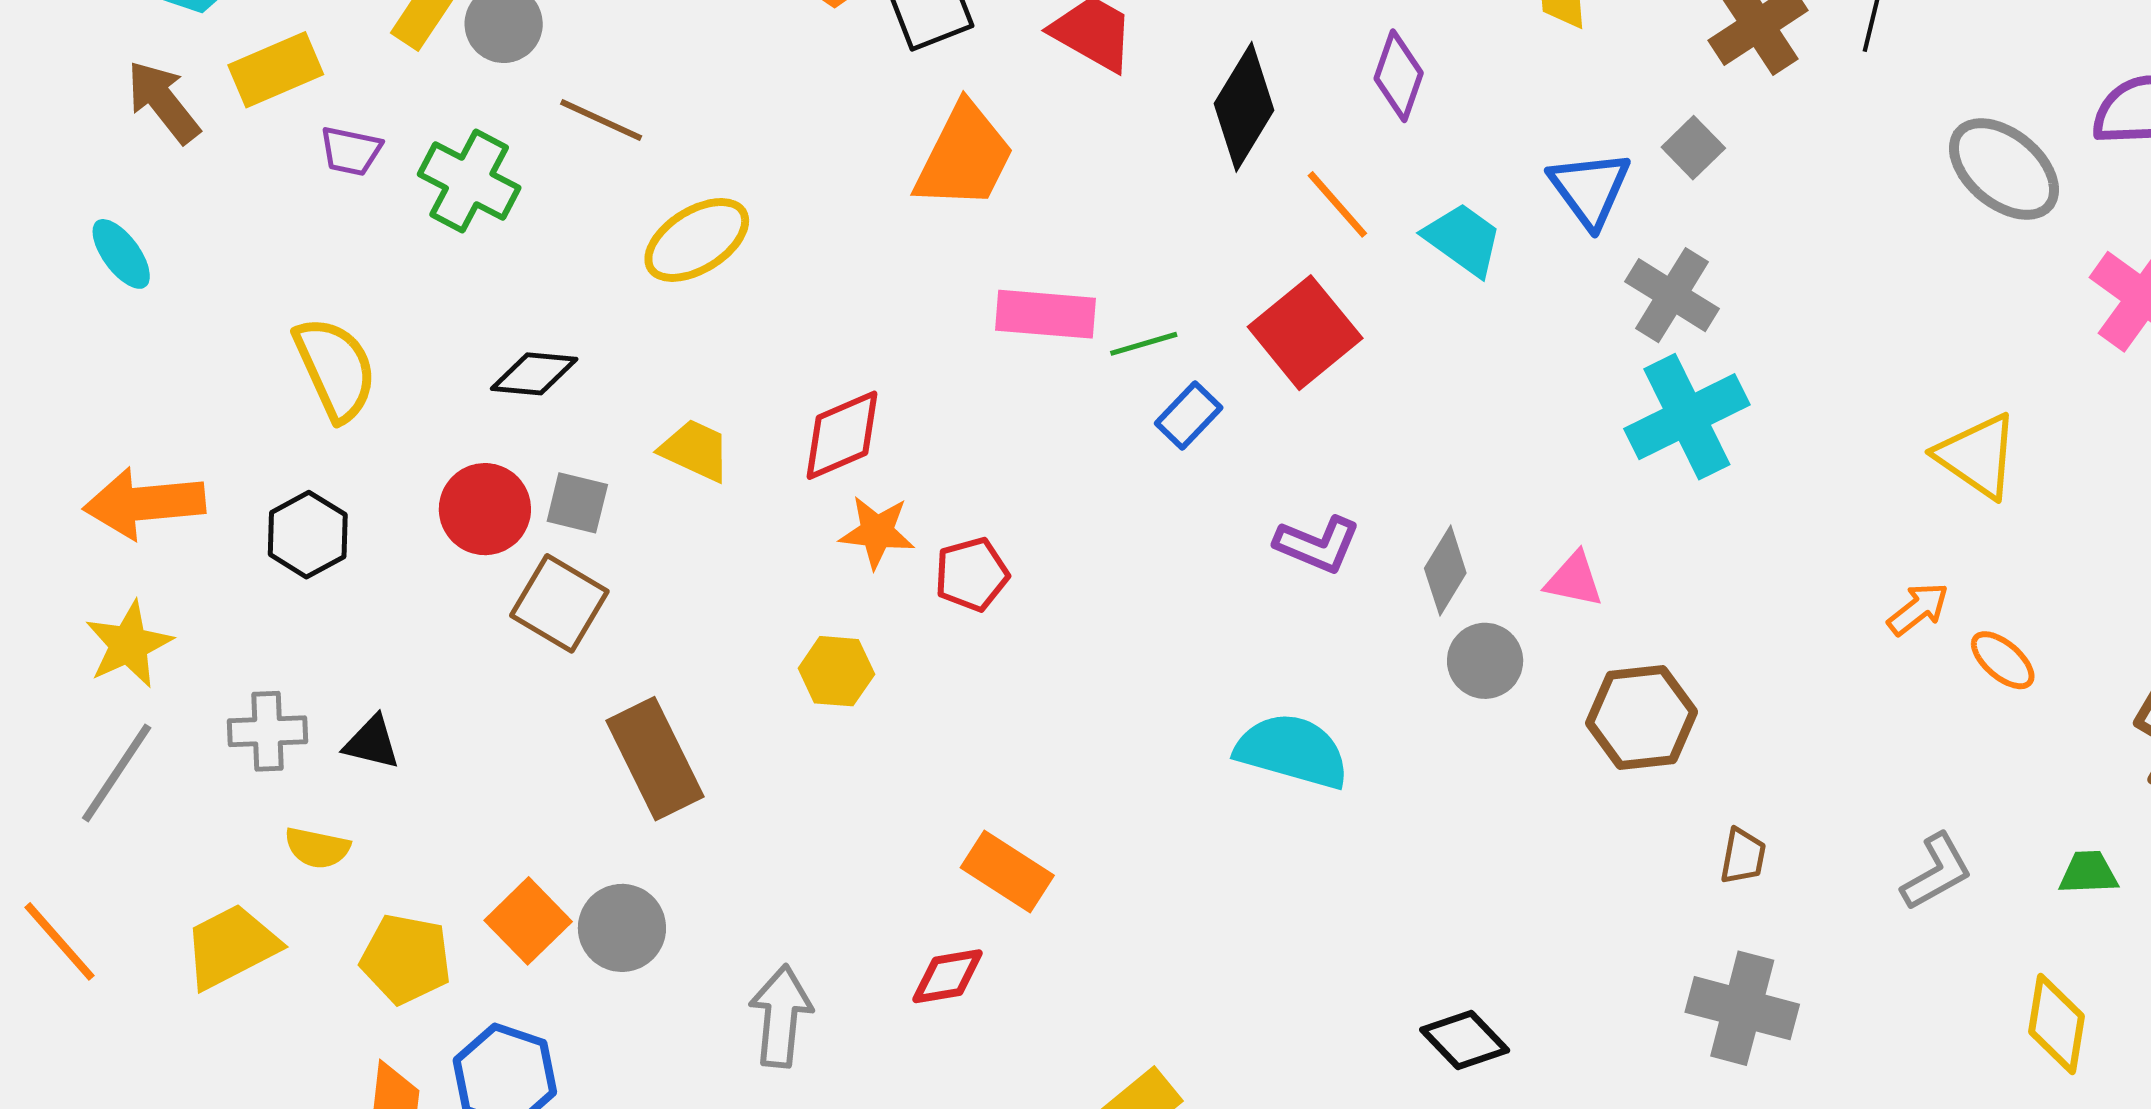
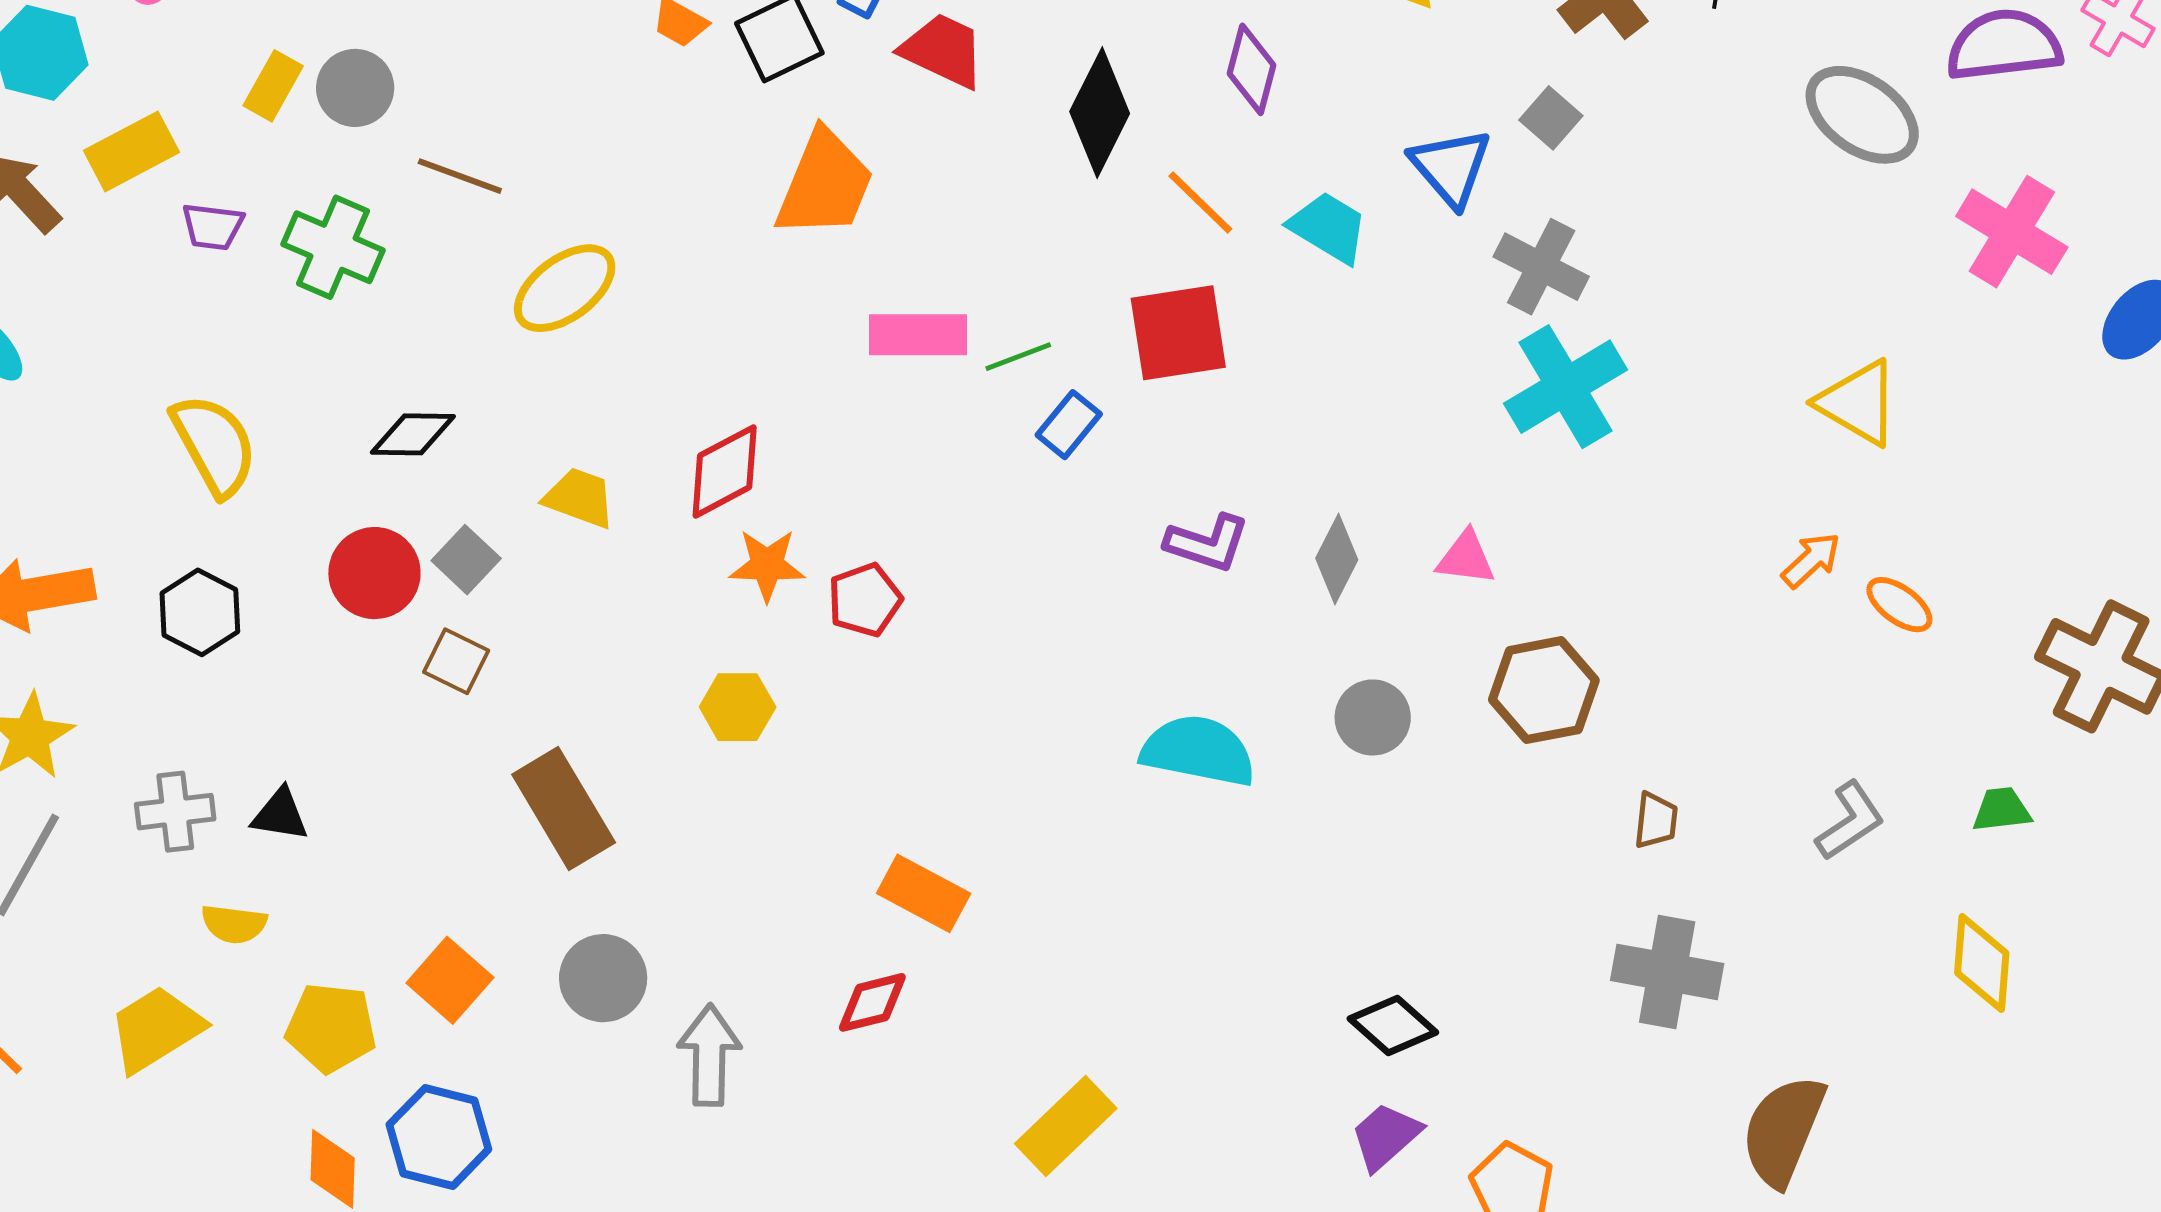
red square: (1305, 333) -> (1178, 333), turned 35
gray square: (577, 503) -> (466, 560), turned 34
brown square: (559, 603) -> (456, 661), size x0.7
gray circle: (1485, 661) -> (1373, 717), moved
gray circle: (622, 928) -> (603, 978), moved

